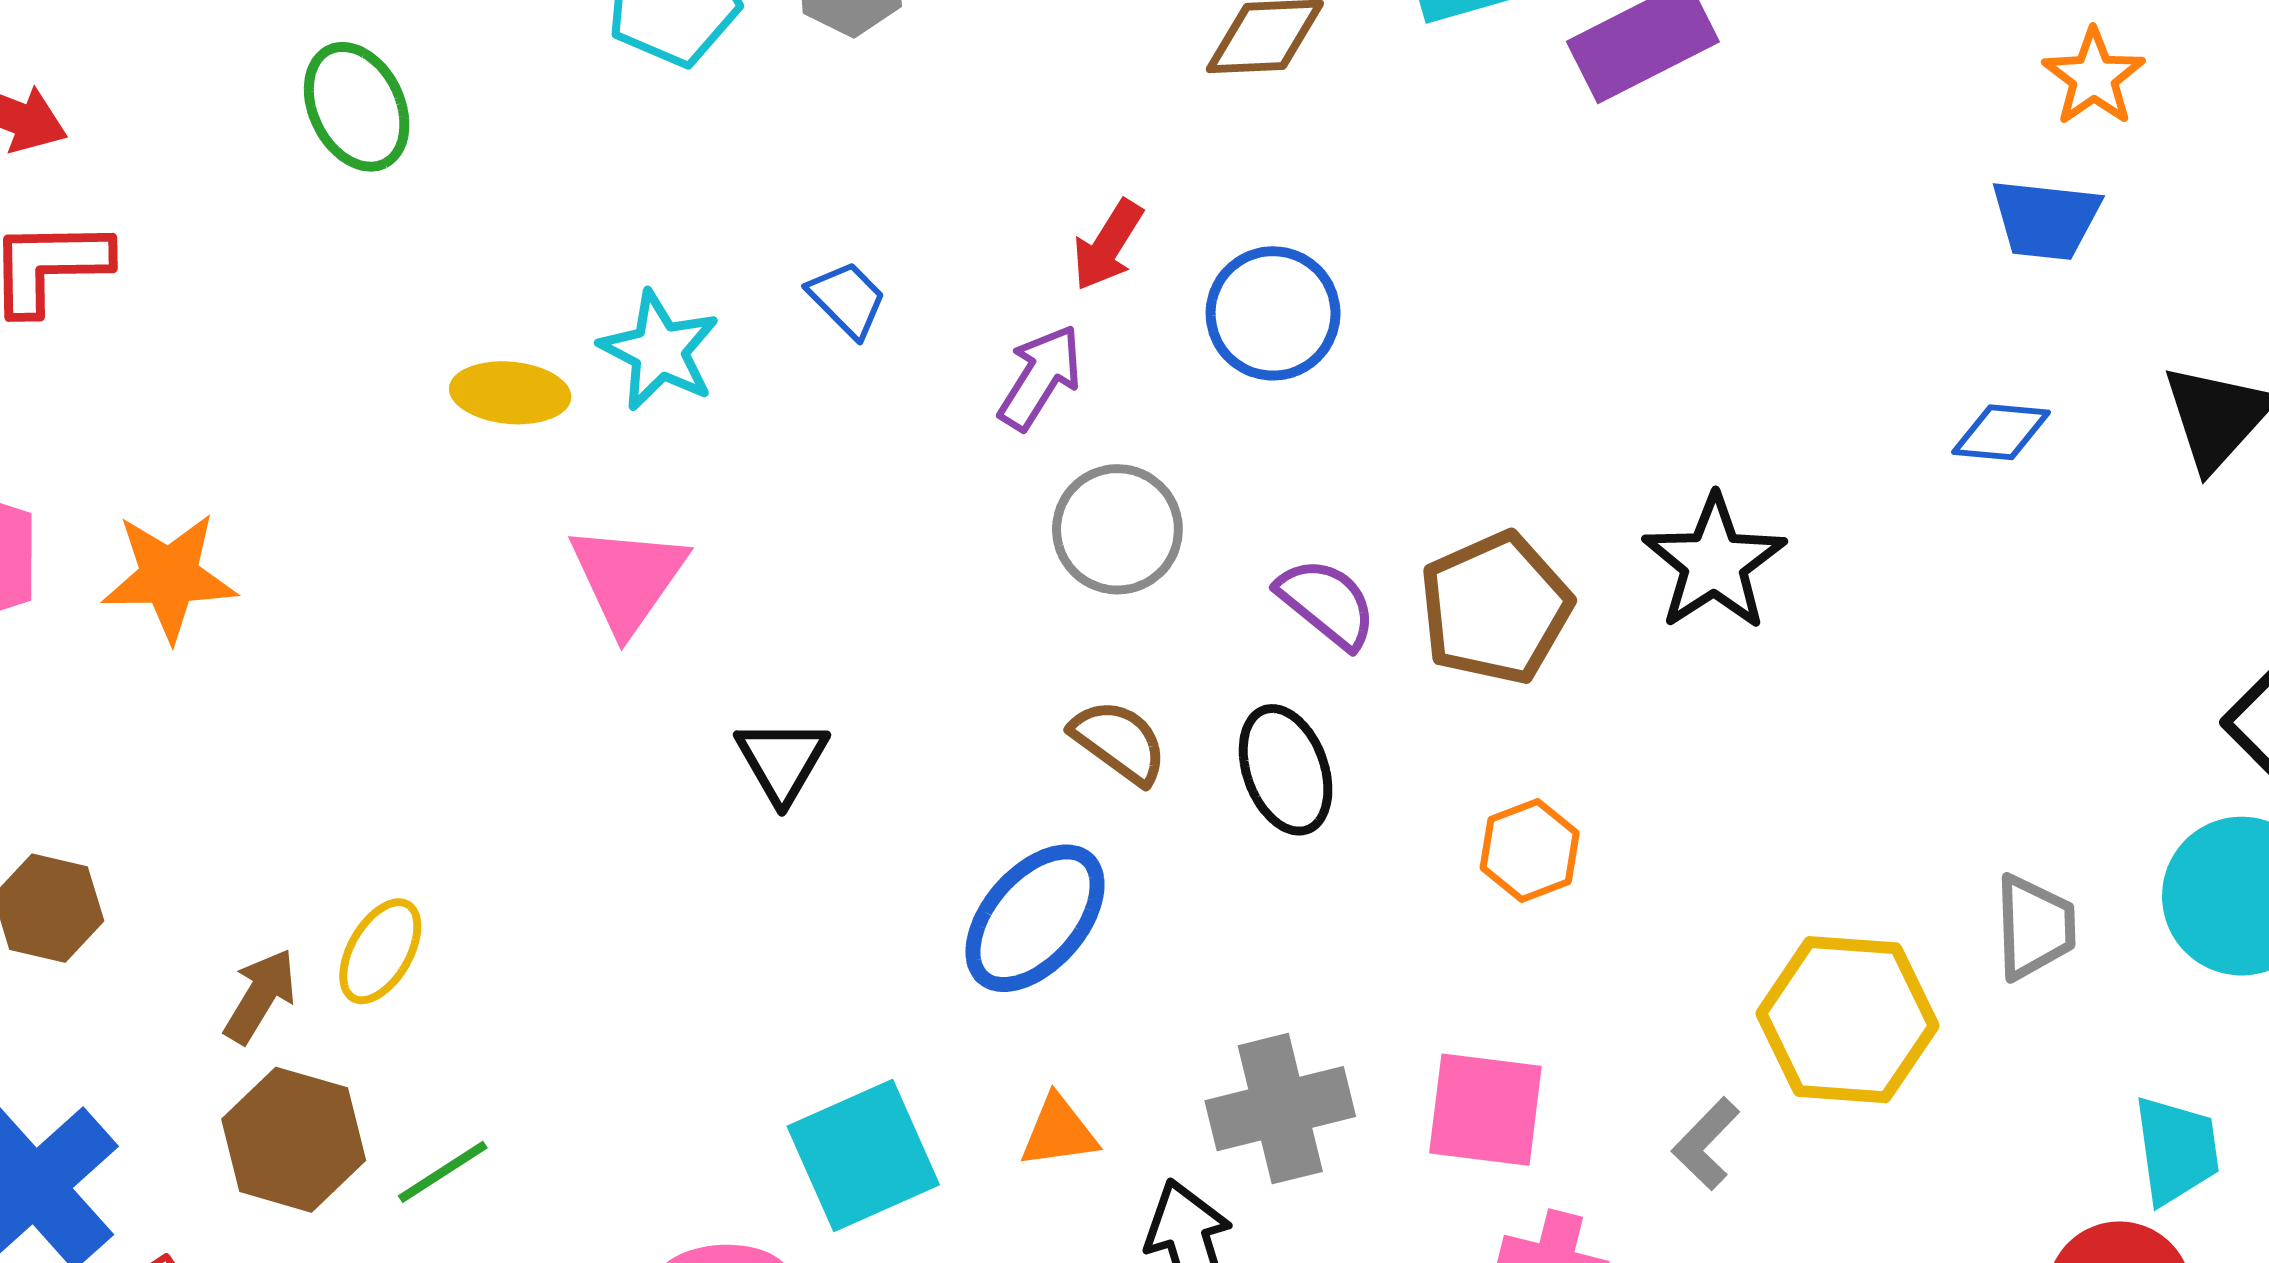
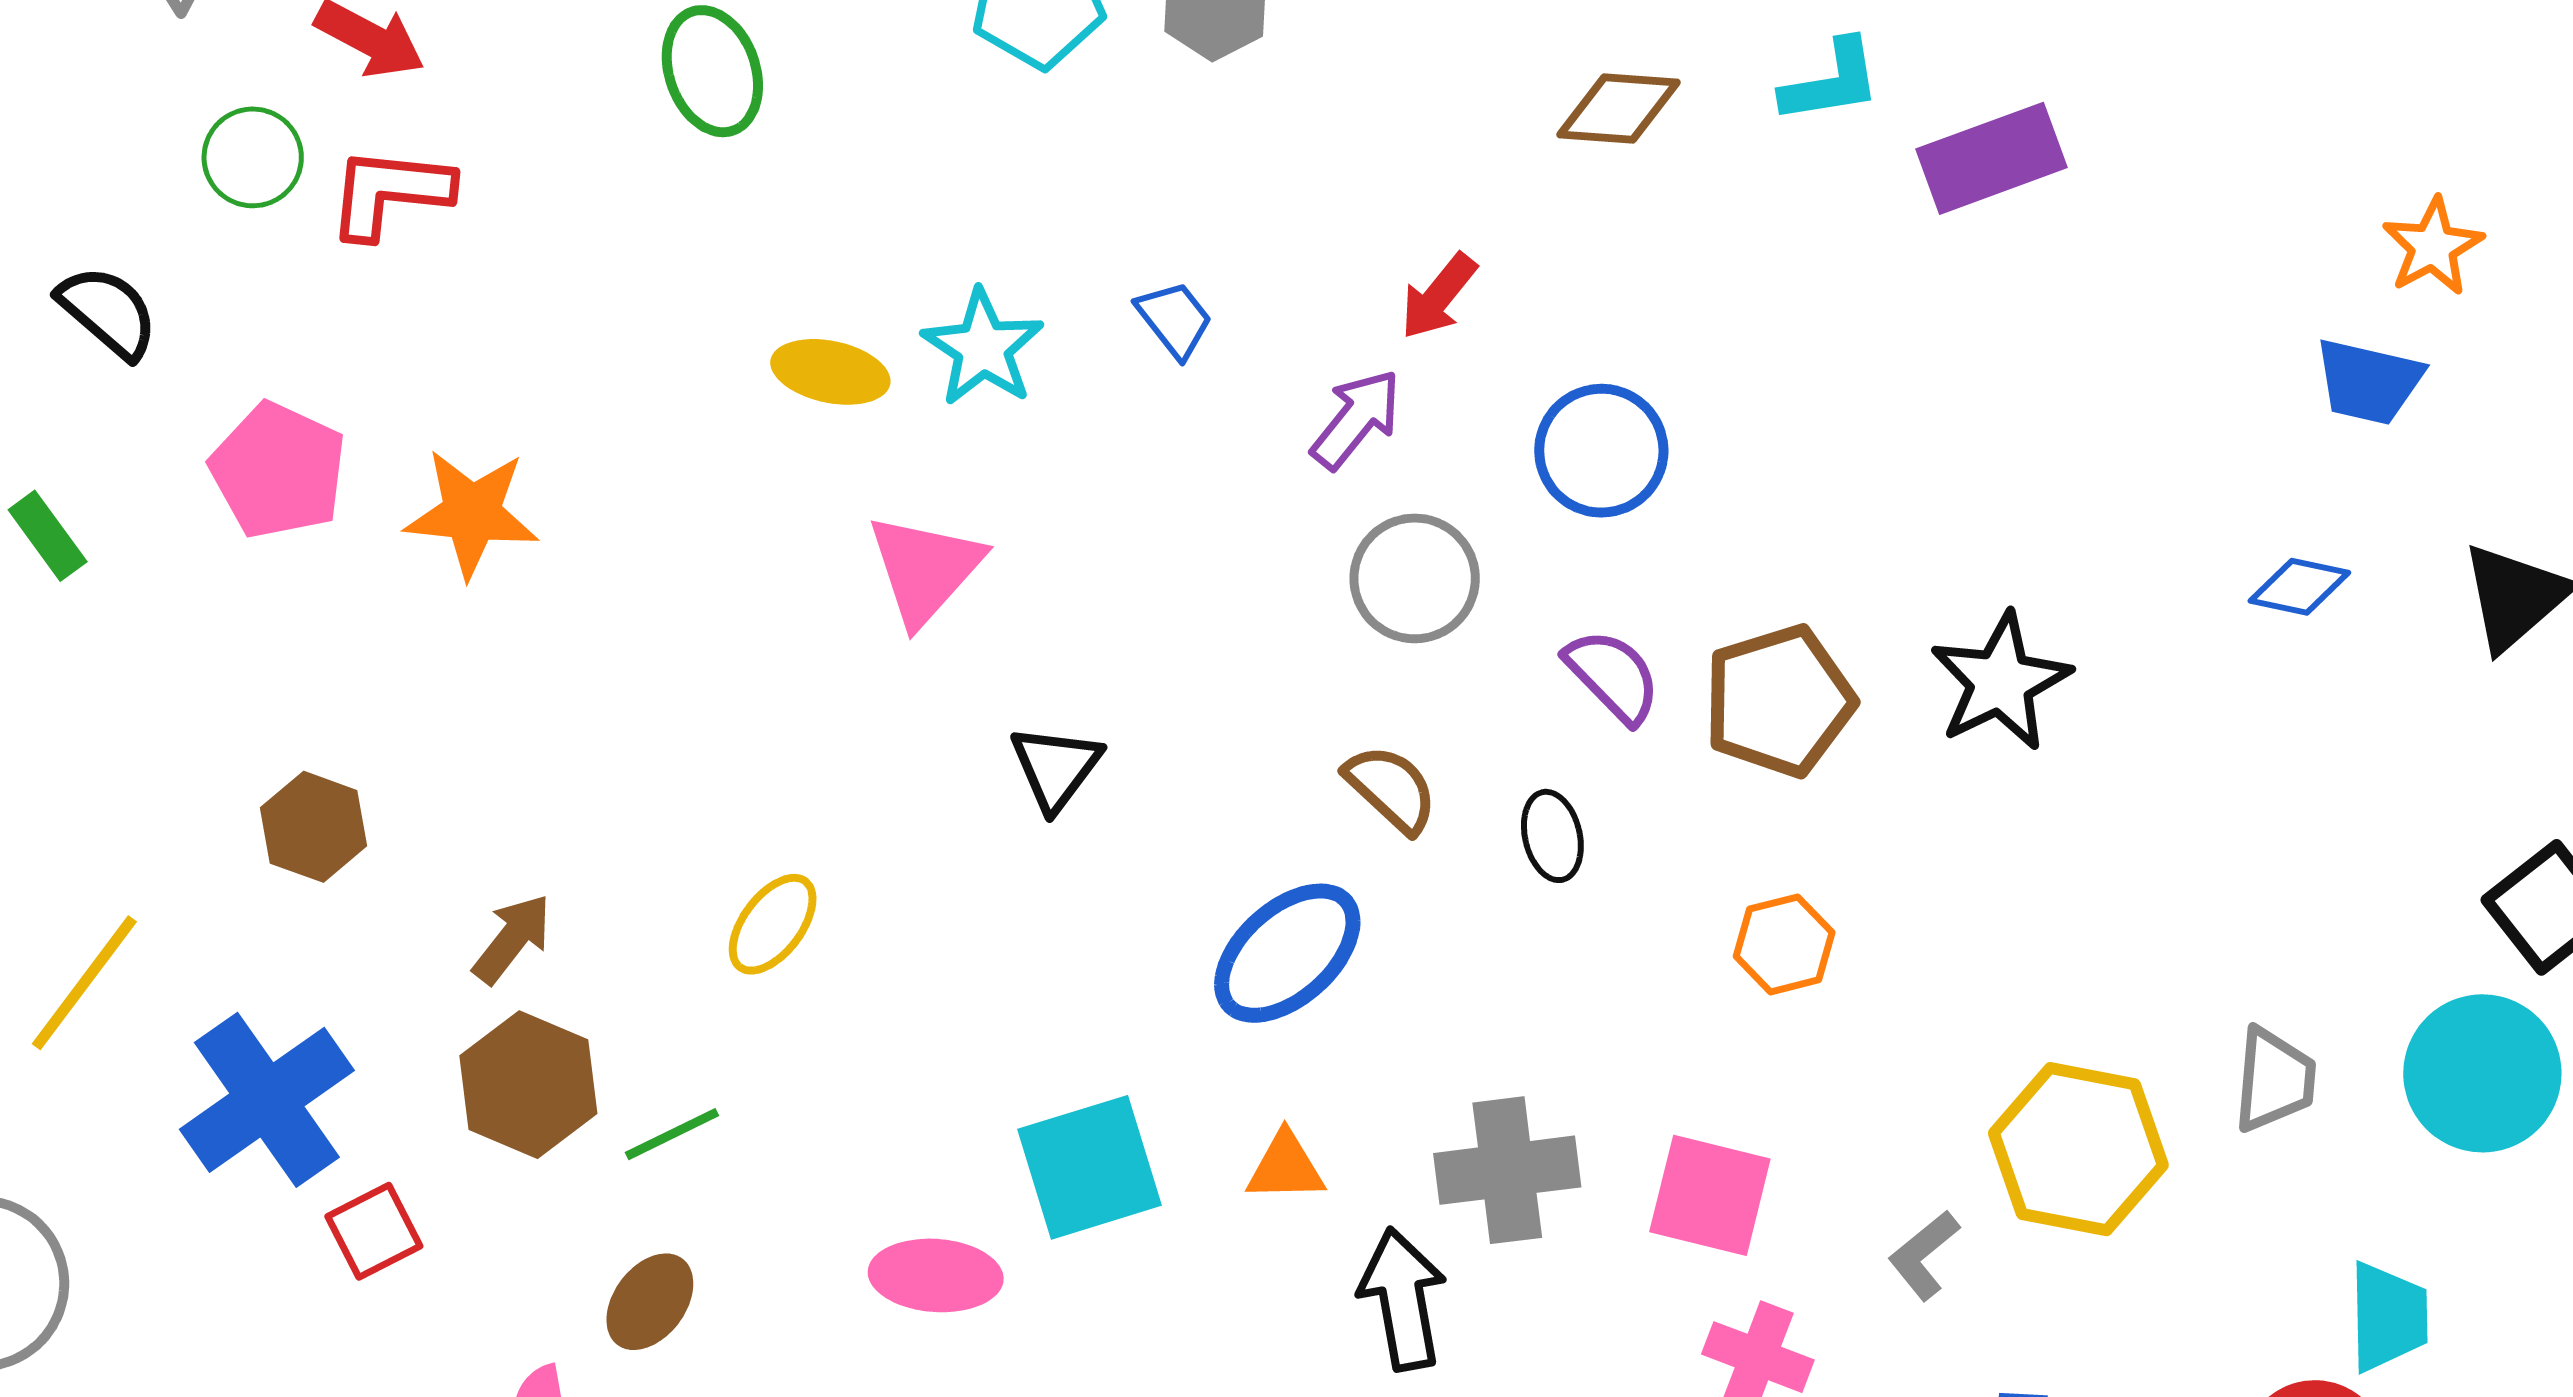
blue circle: (1273, 313) -> (1601, 451), moved
black ellipse: (1286, 770) -> (1552, 836), size x0.7
yellow ellipse: (380, 951) -> (773, 924), moved

